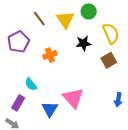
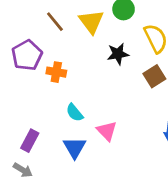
orange cross: (50, 55) -> (56, 72), moved, turned 32
cyan semicircle: (31, 84) -> (75, 113), moved
pink triangle: (73, 98) -> (107, 131), size x0.7

